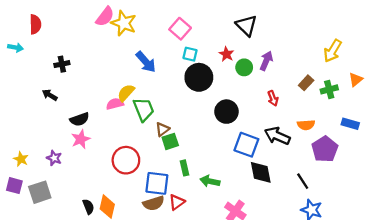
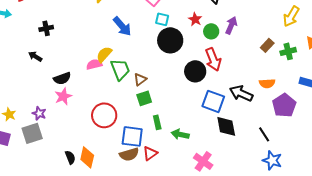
red arrow: (273, 98) -> (213, 59), moved, size x1.6
brown triangle: (162, 129) -> (140, 79), moved
gray square: (40, 192) -> (32, 133), moved

